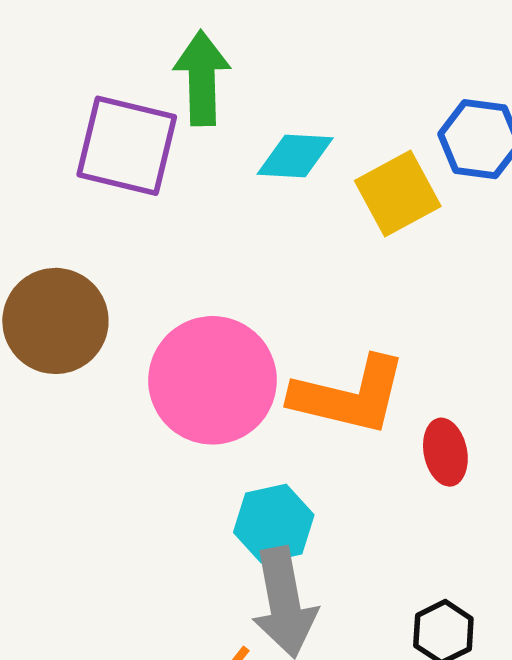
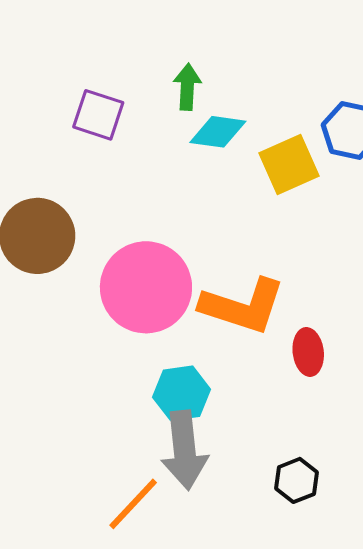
green arrow: (202, 78) -> (187, 87), moved, size x0.7
purple square: (127, 146) -> (98, 115), size x0.7

